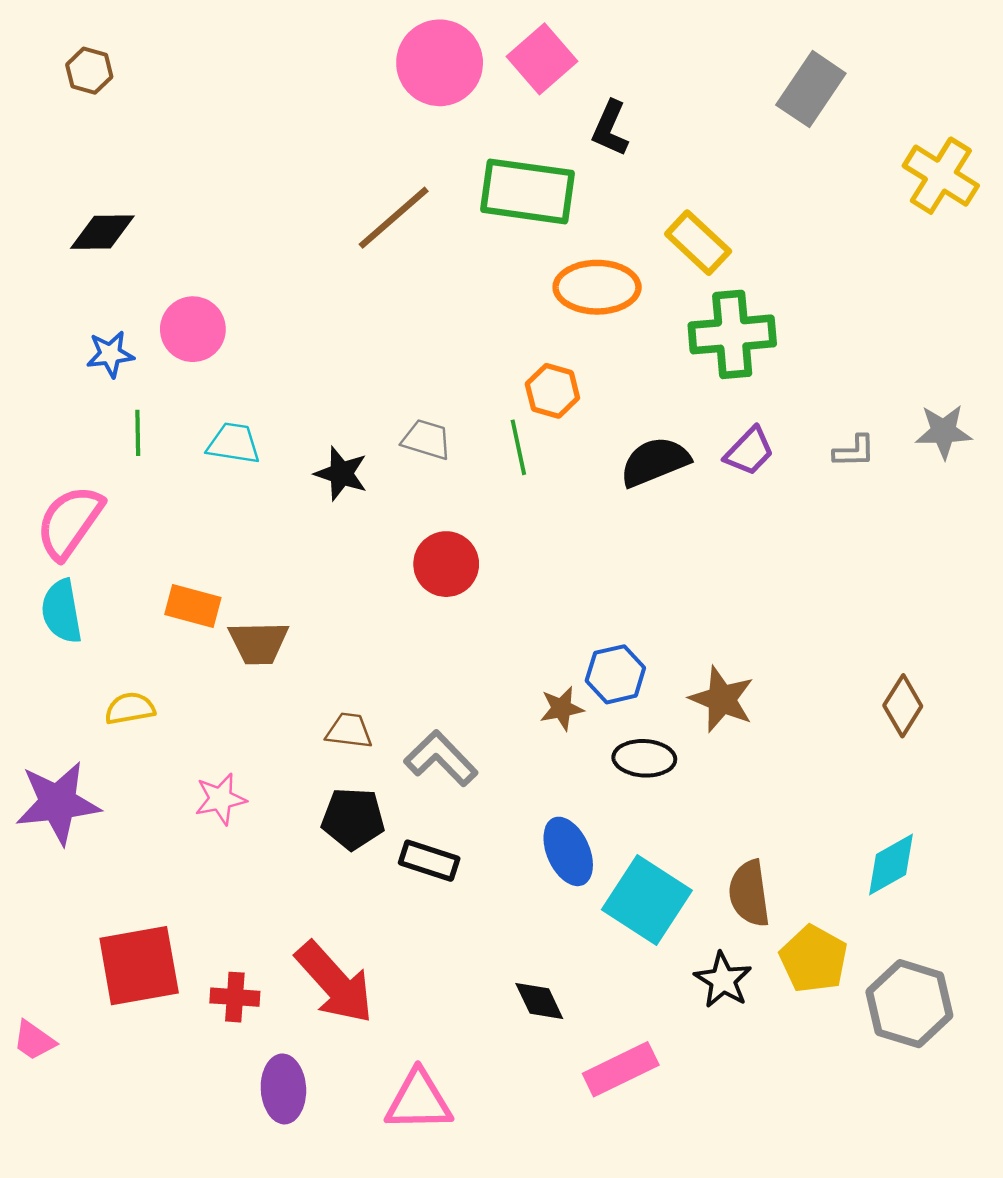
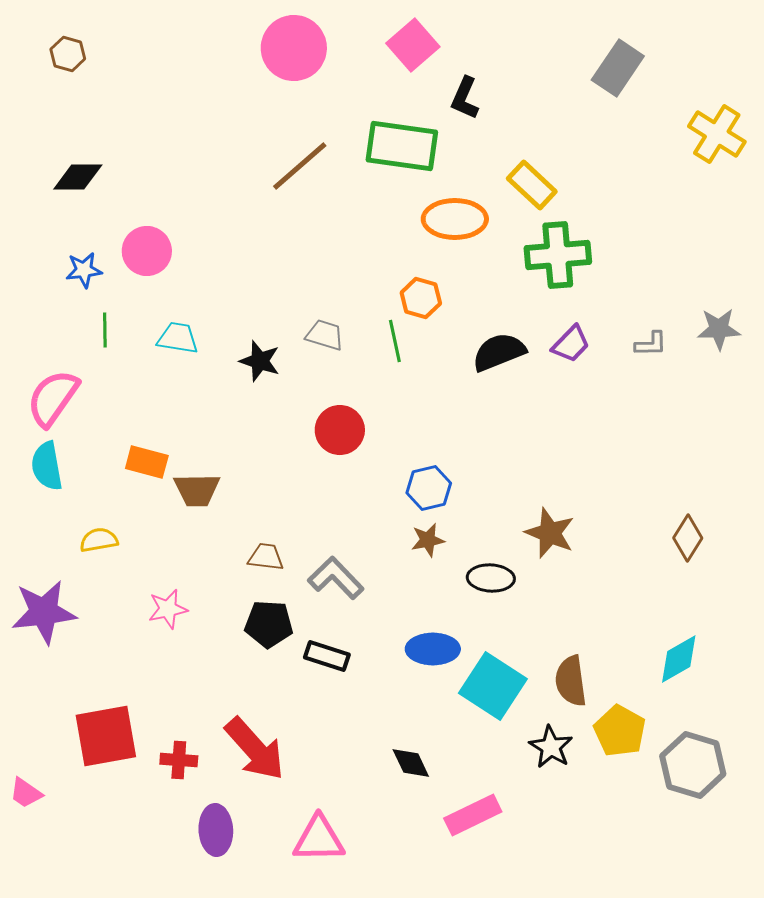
pink circle: (440, 63) -> (294, 48), moved
blue hexagon: (615, 674) -> (429, 488), moved
blue ellipse: (568, 851) -> (433, 649), turned -66

